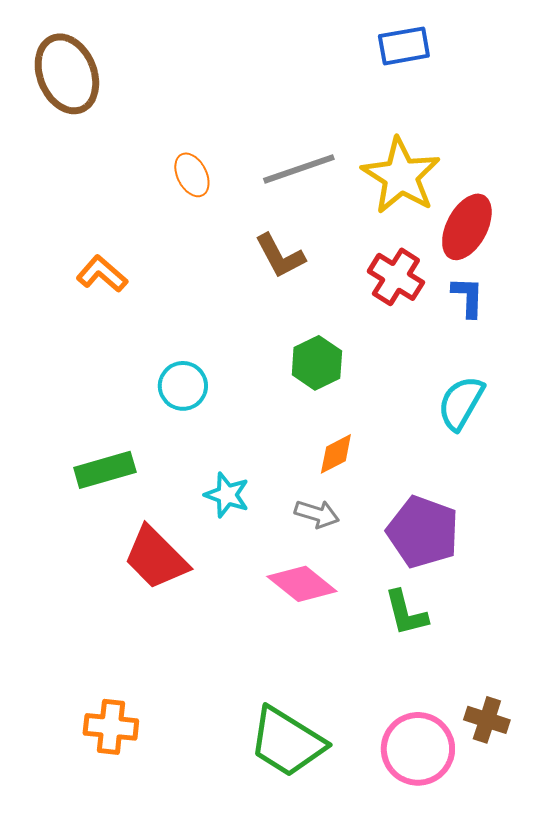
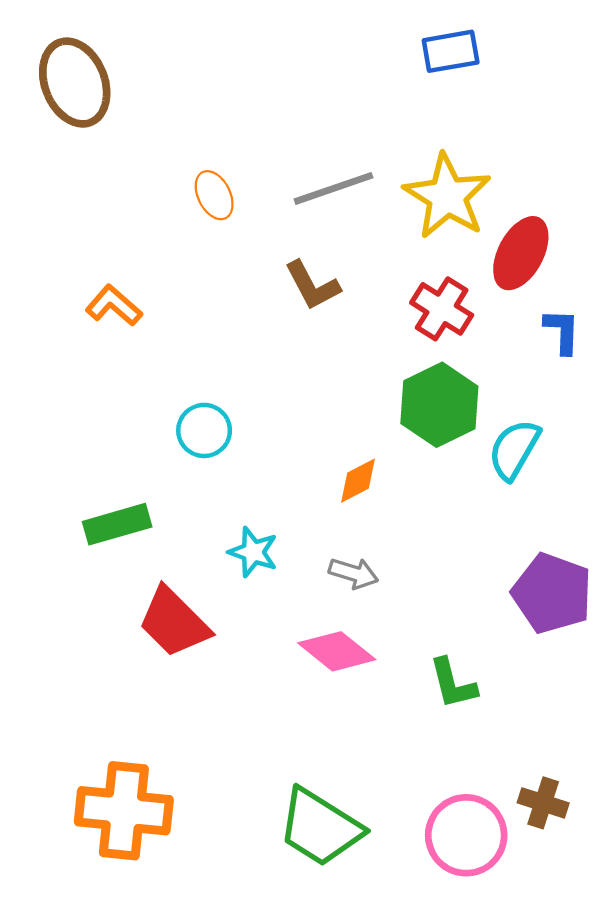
blue L-shape: (468, 297) -> (562, 331), moved
green hexagon: (317, 363) -> (439, 405), moved, size x1.4
orange diamond: (336, 454) -> (358, 481), moved
purple pentagon: (423, 532) -> (552, 593), moved
orange cross: (111, 727) -> (124, 811), size x1.6

